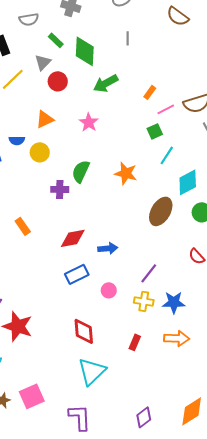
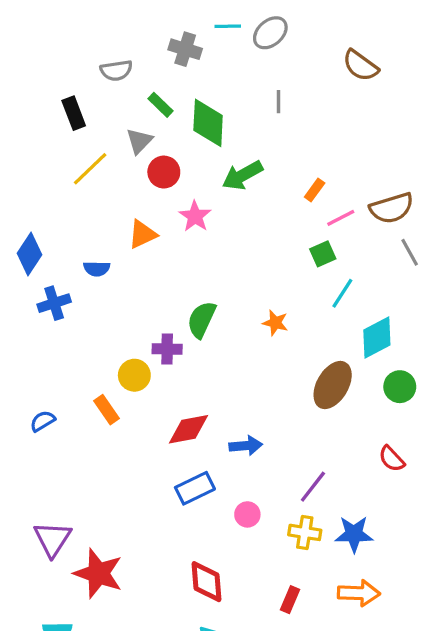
pink star: (89, 122) -> (195, 216), moved
yellow circle: (40, 152) -> (134, 375), moved
orange star: (126, 173) -> (275, 323), size x0.7

